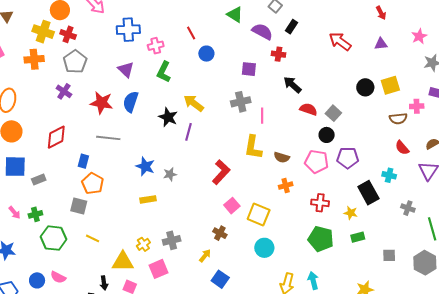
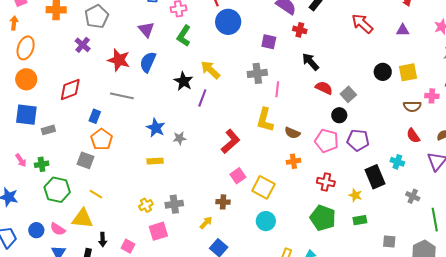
blue circle: (206, 54) -> (228, 22), size x1.6
brown cross: (220, 233) -> (223, 202), turned -32
yellow triangle: (123, 262) -> (82, 218), moved

